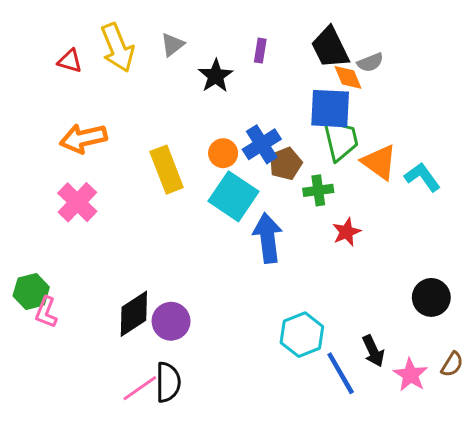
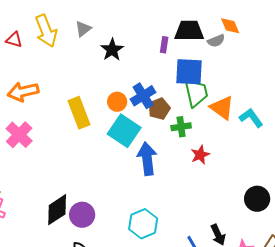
black trapezoid: (330, 48) -> (189, 31), turned 116
purple rectangle: (260, 51) -> (164, 45), moved
orange diamond: (348, 77) -> (230, 26), moved
cyan hexagon: (302, 335) -> (143, 224), moved

